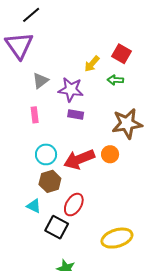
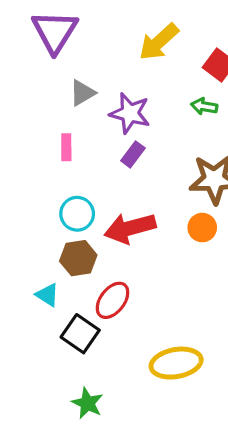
yellow arrow: (92, 64) -> (159, 42), moved, size x1.5
purple rectangle: (76, 114) -> (133, 154), turned -70
orange circle: (110, 154) -> (202, 228), moved

